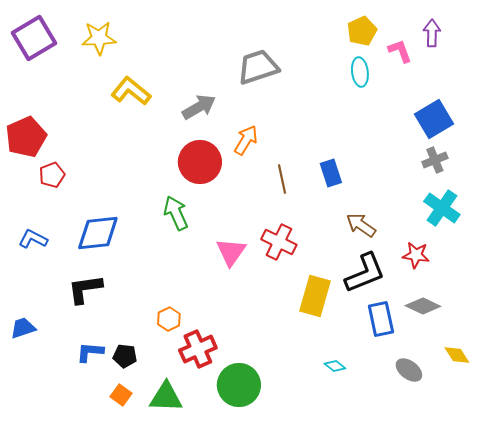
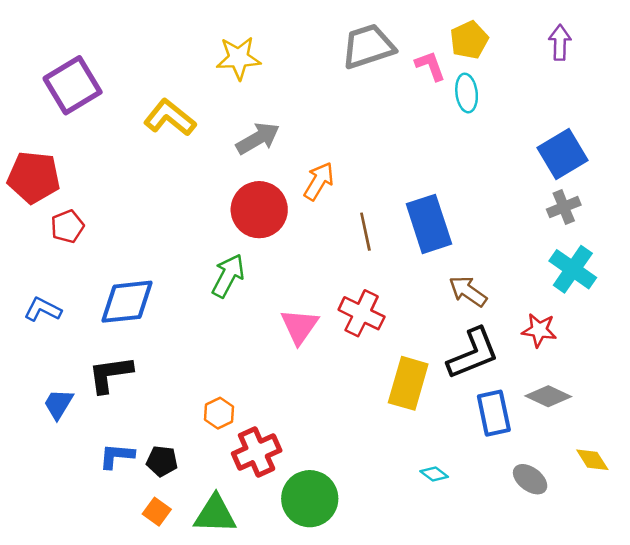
purple square: (34, 38) -> (73, 85), moved
yellow star: (99, 38) -> (238, 58), moved
pink L-shape: (400, 51) -> (430, 66), moved
gray trapezoid: (258, 67) -> (368, 46), moved
red pentagon: (26, 137) -> (34, 177), turned 30
blue rectangle: (331, 173) -> (429, 224), size x1.6
green arrow: (176, 213) -> (228, 276), turned 52
blue trapezoid: (23, 328) -> (58, 404), moved, turned -40

